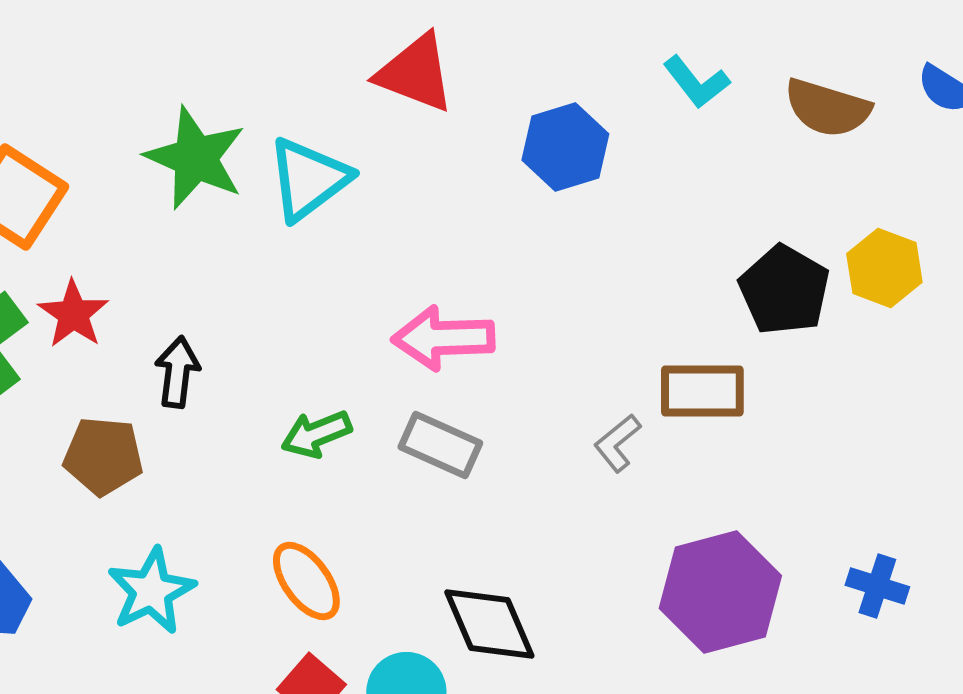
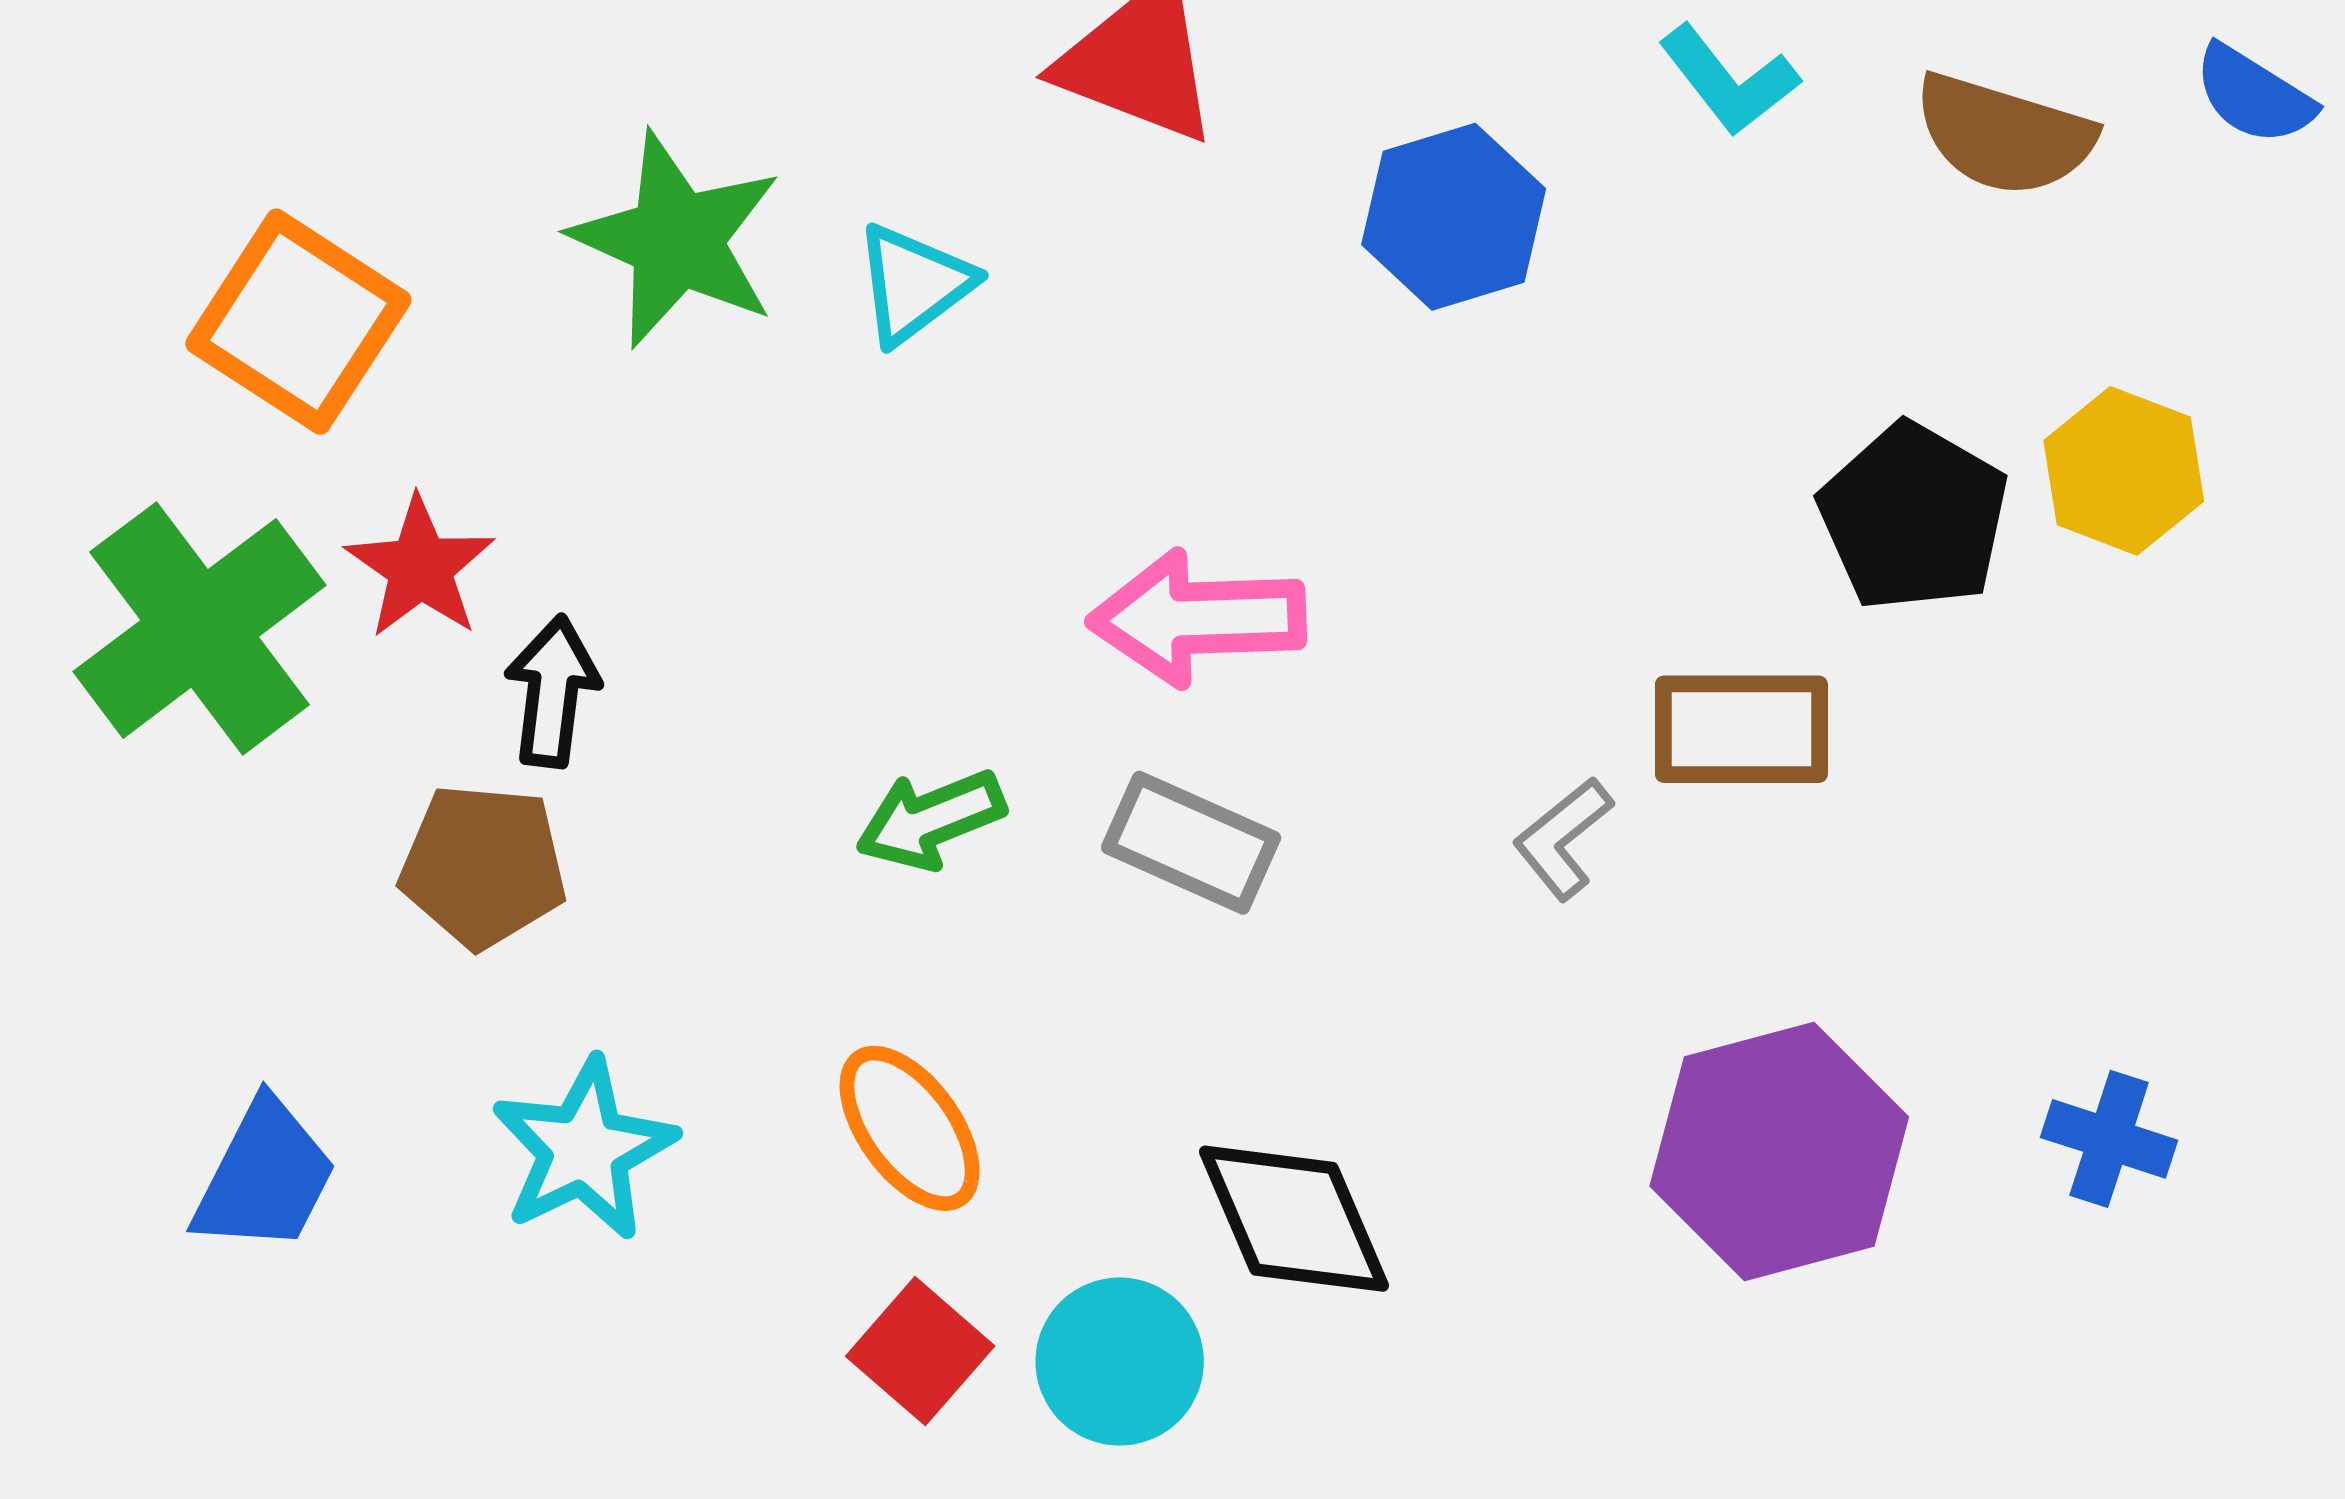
cyan triangle: (308, 179) -> (914, 284), size x0.7
black arrow: (177, 372) -> (552, 691), moved

